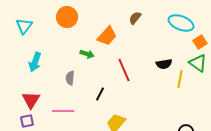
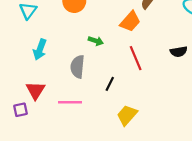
orange trapezoid: (107, 36) -> (130, 21), moved
gray semicircle: (70, 78) -> (77, 67), size x1.5
purple square: (27, 121) -> (20, 110), moved

